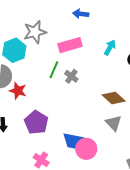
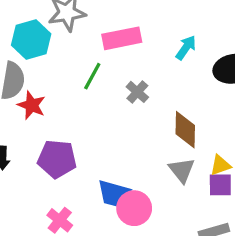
gray cross: (71, 76) -> (137, 92), moved
brown diamond: (114, 98) -> (185, 130), turned 45
purple pentagon: (36, 122) -> (57, 159), turned -30

